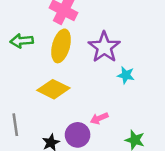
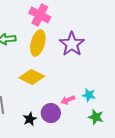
cyan star: (126, 75) -> (89, 95), moved

